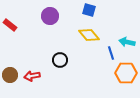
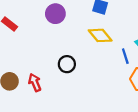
red arrow: (32, 76) -> (35, 82), turned 77

